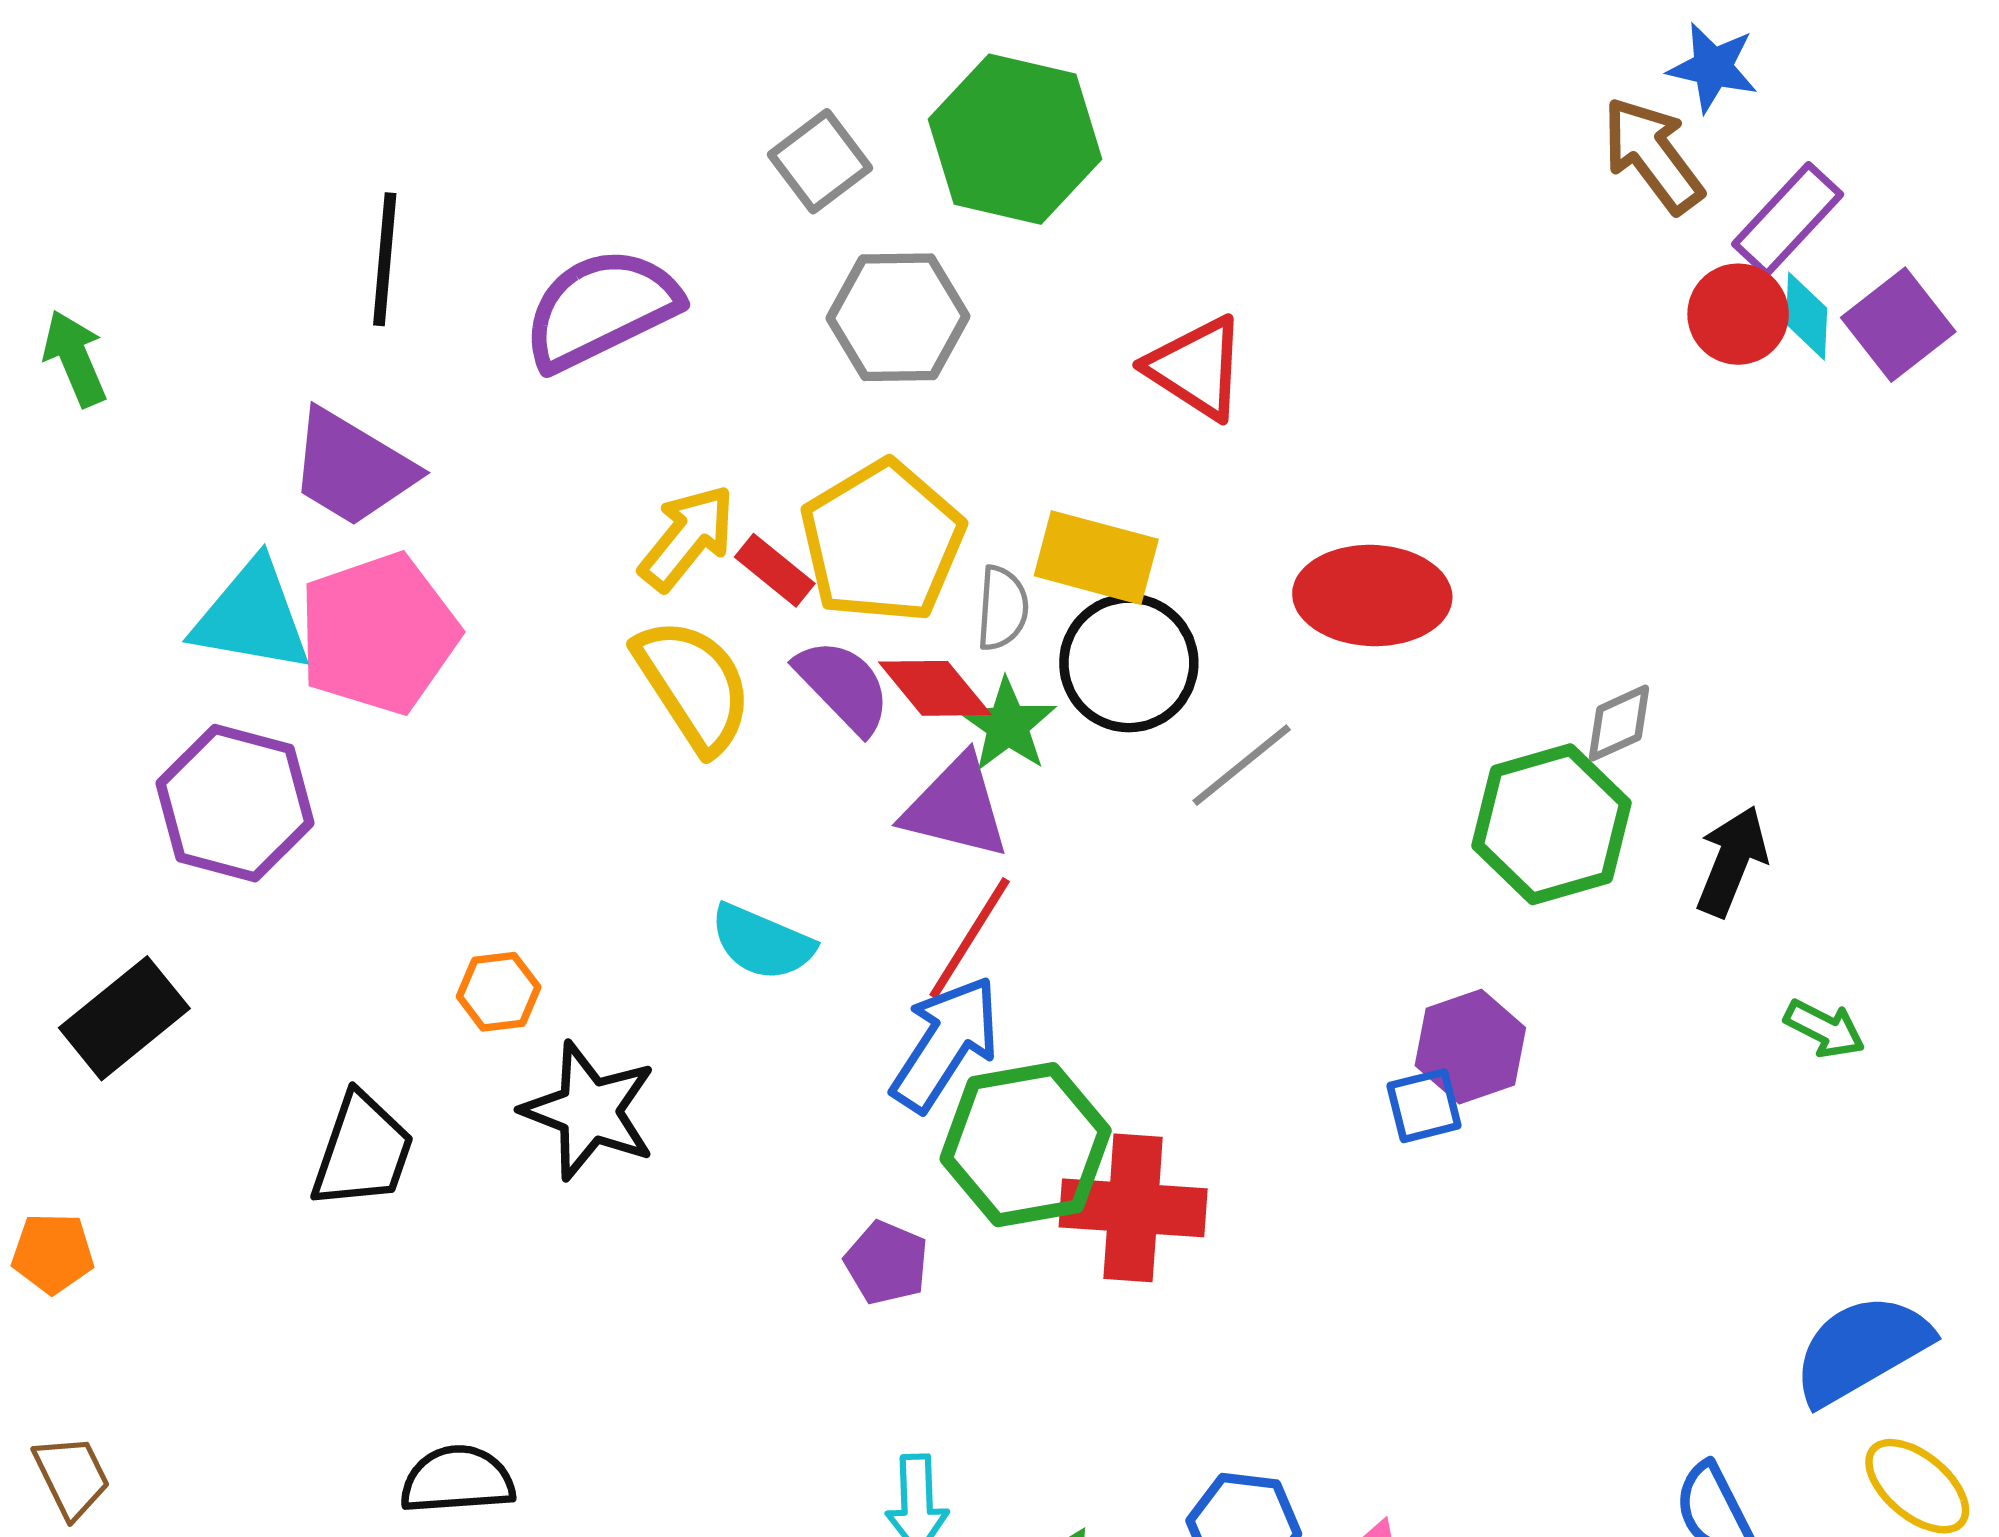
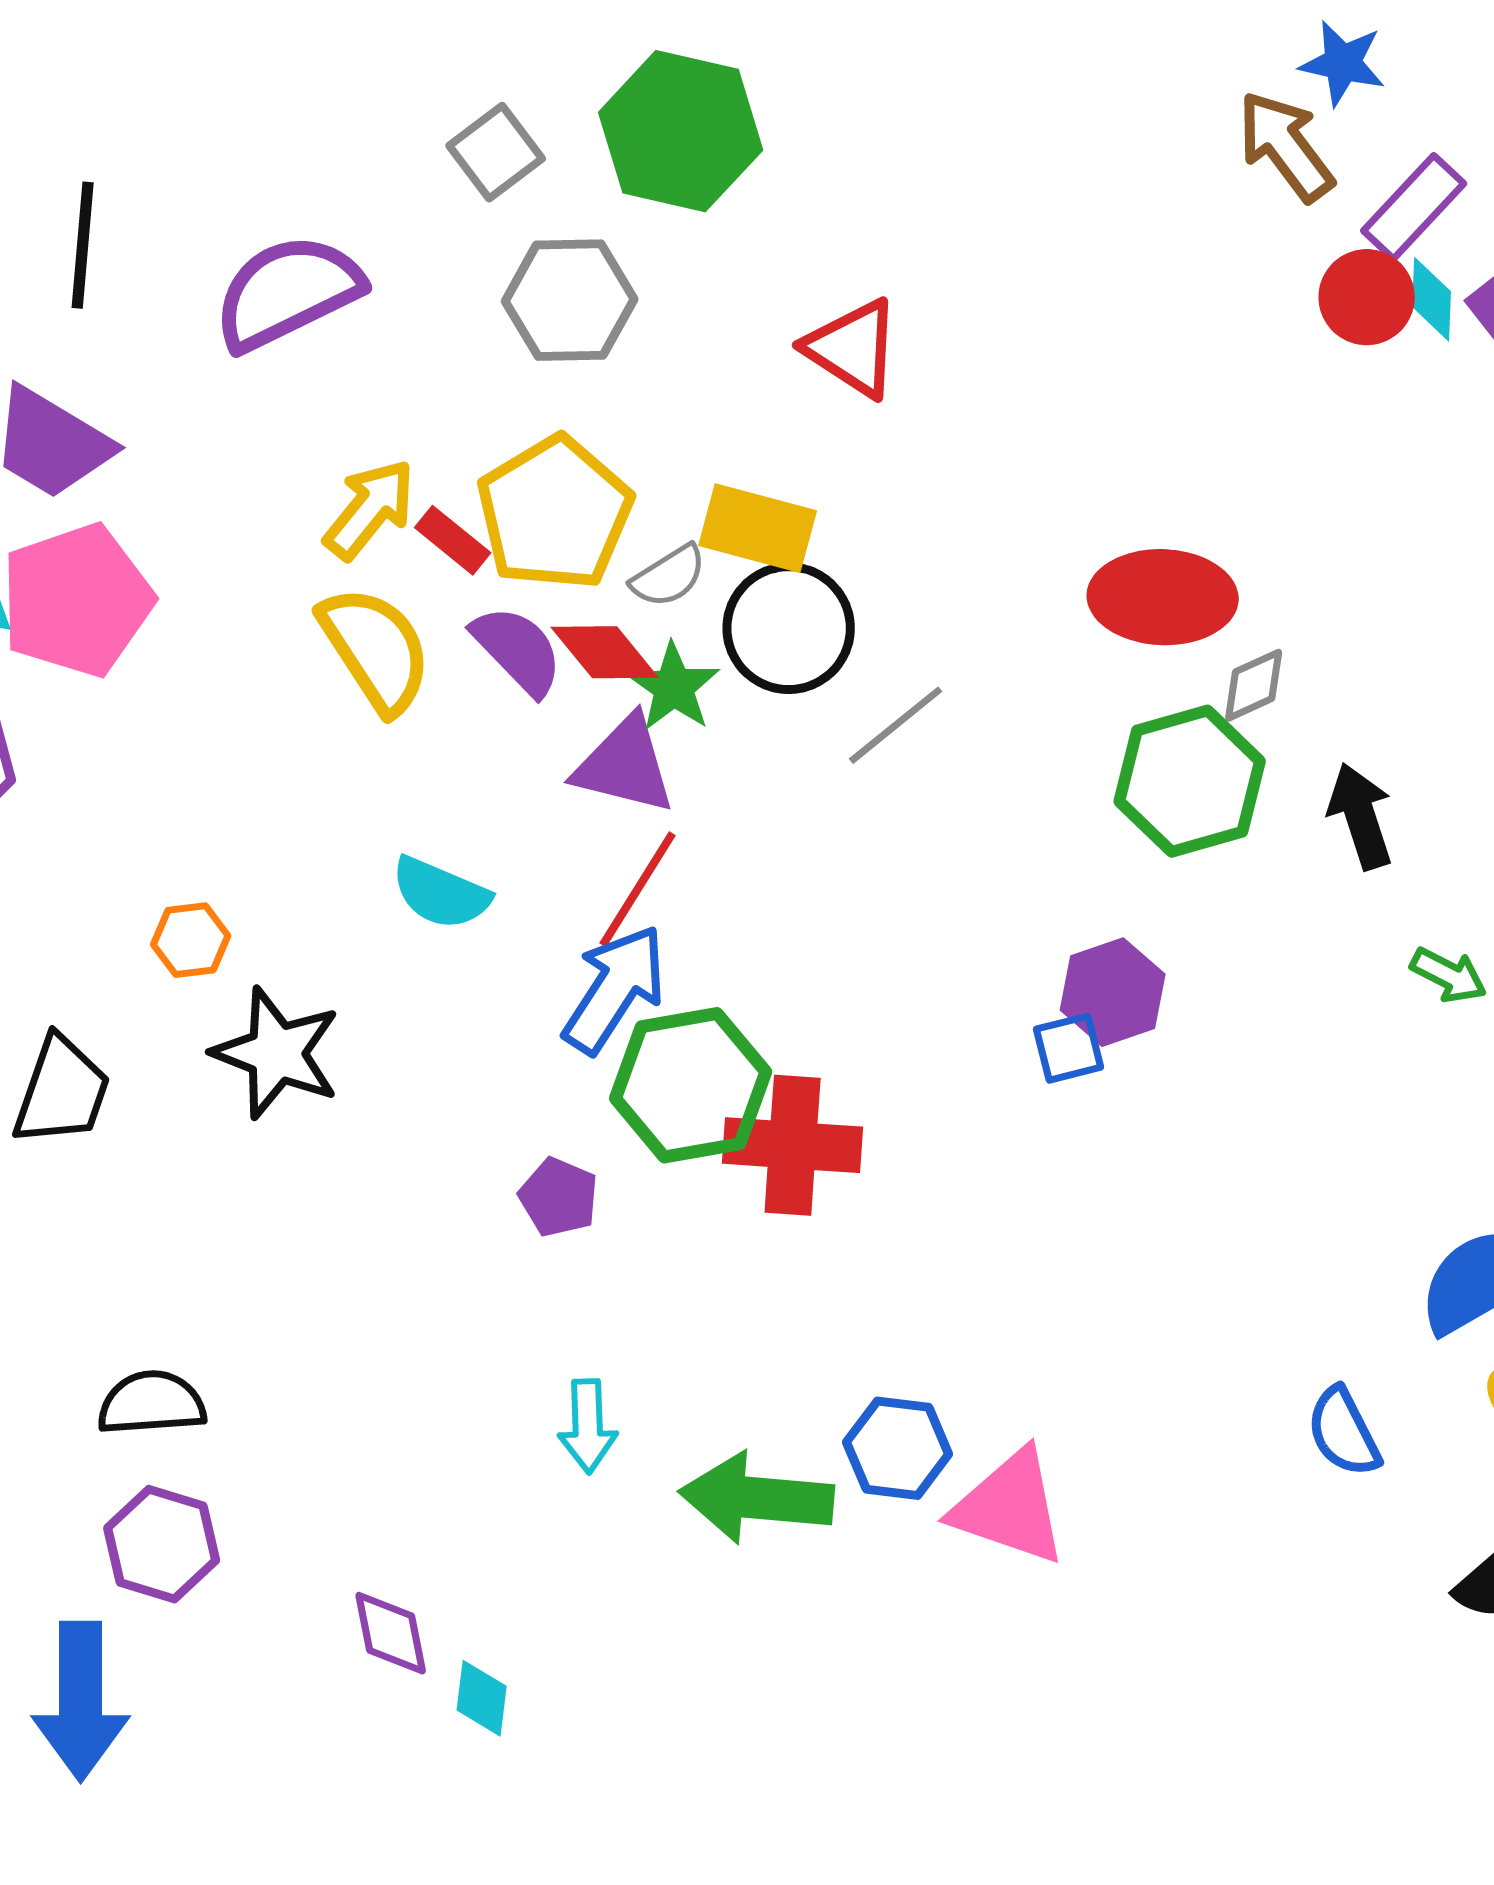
red ellipse: (1372, 596) -> (1163, 597), moved
gray semicircle: (1002, 608) -> (669, 576), turned 54
black arrow: (1732, 861) -> (1361, 816), turned -40

